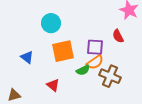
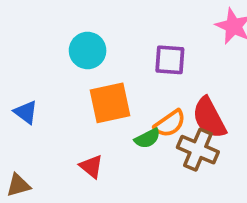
red semicircle: (118, 36) -> (209, 118), moved, size x1.6
purple square: (95, 47) -> (170, 60), moved
blue triangle: (27, 57) -> (26, 112), moved

